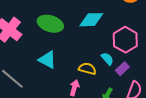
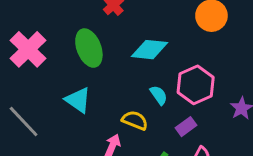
green ellipse: (50, 24) -> (89, 48), turned 45
cyan semicircle: (107, 59) -> (159, 95), moved

